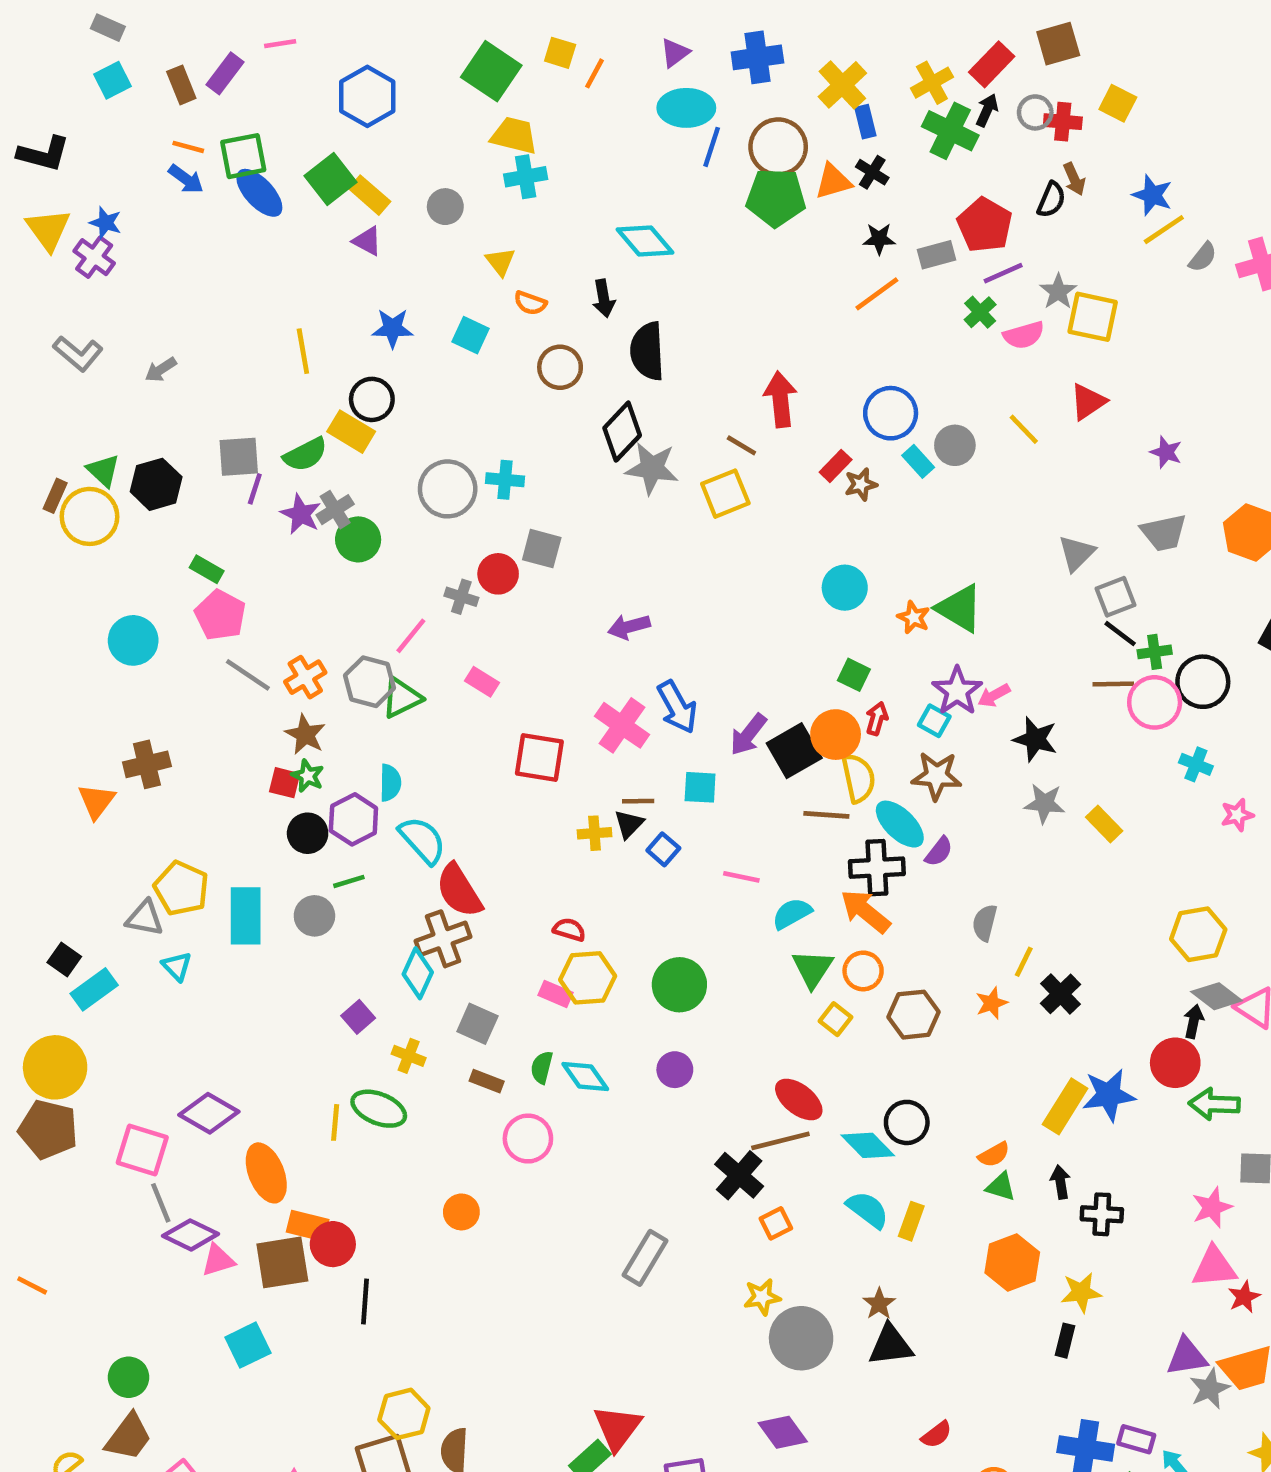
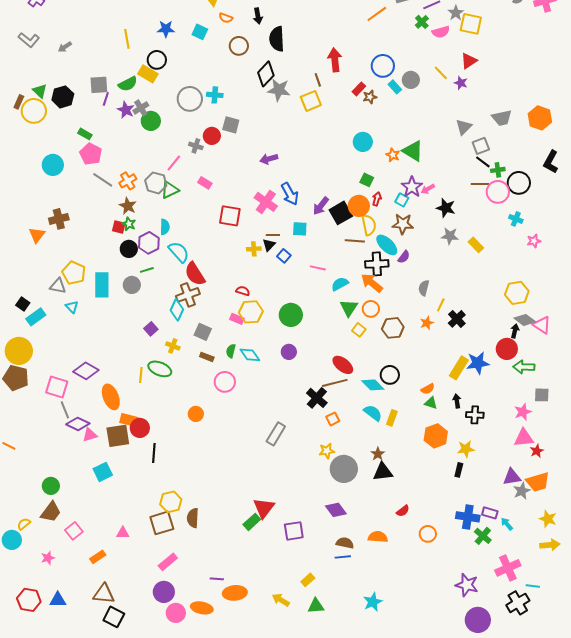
brown line: (741, 445) -> (318, 80), turned 40
purple star: (1166, 452) -> (461, 83), moved

